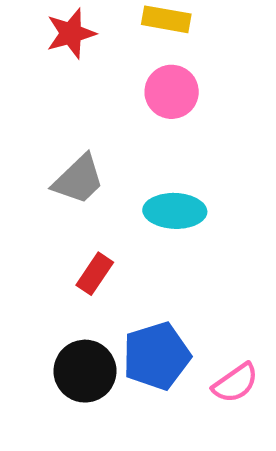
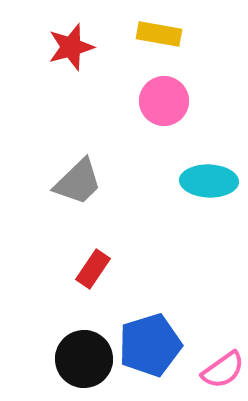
cyan ellipse: (175, 211) -> (209, 181), moved

